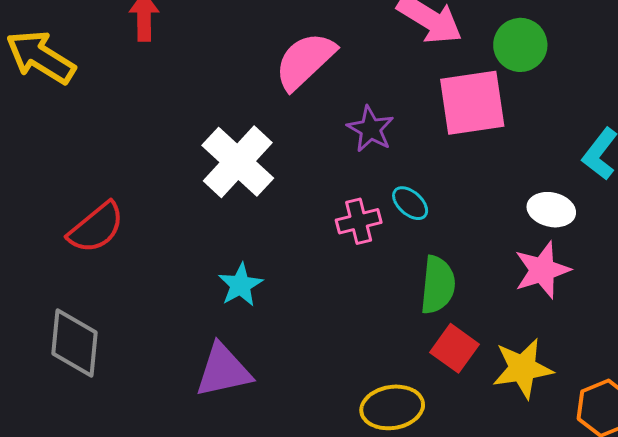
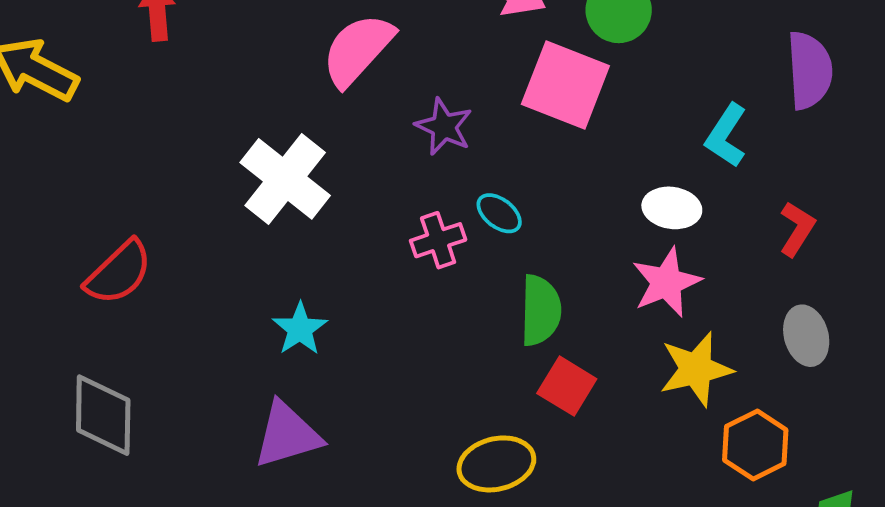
pink square: (472, 103) -> (565, 85), turned 34
yellow star: (523, 368) -> (696, 369), moved

